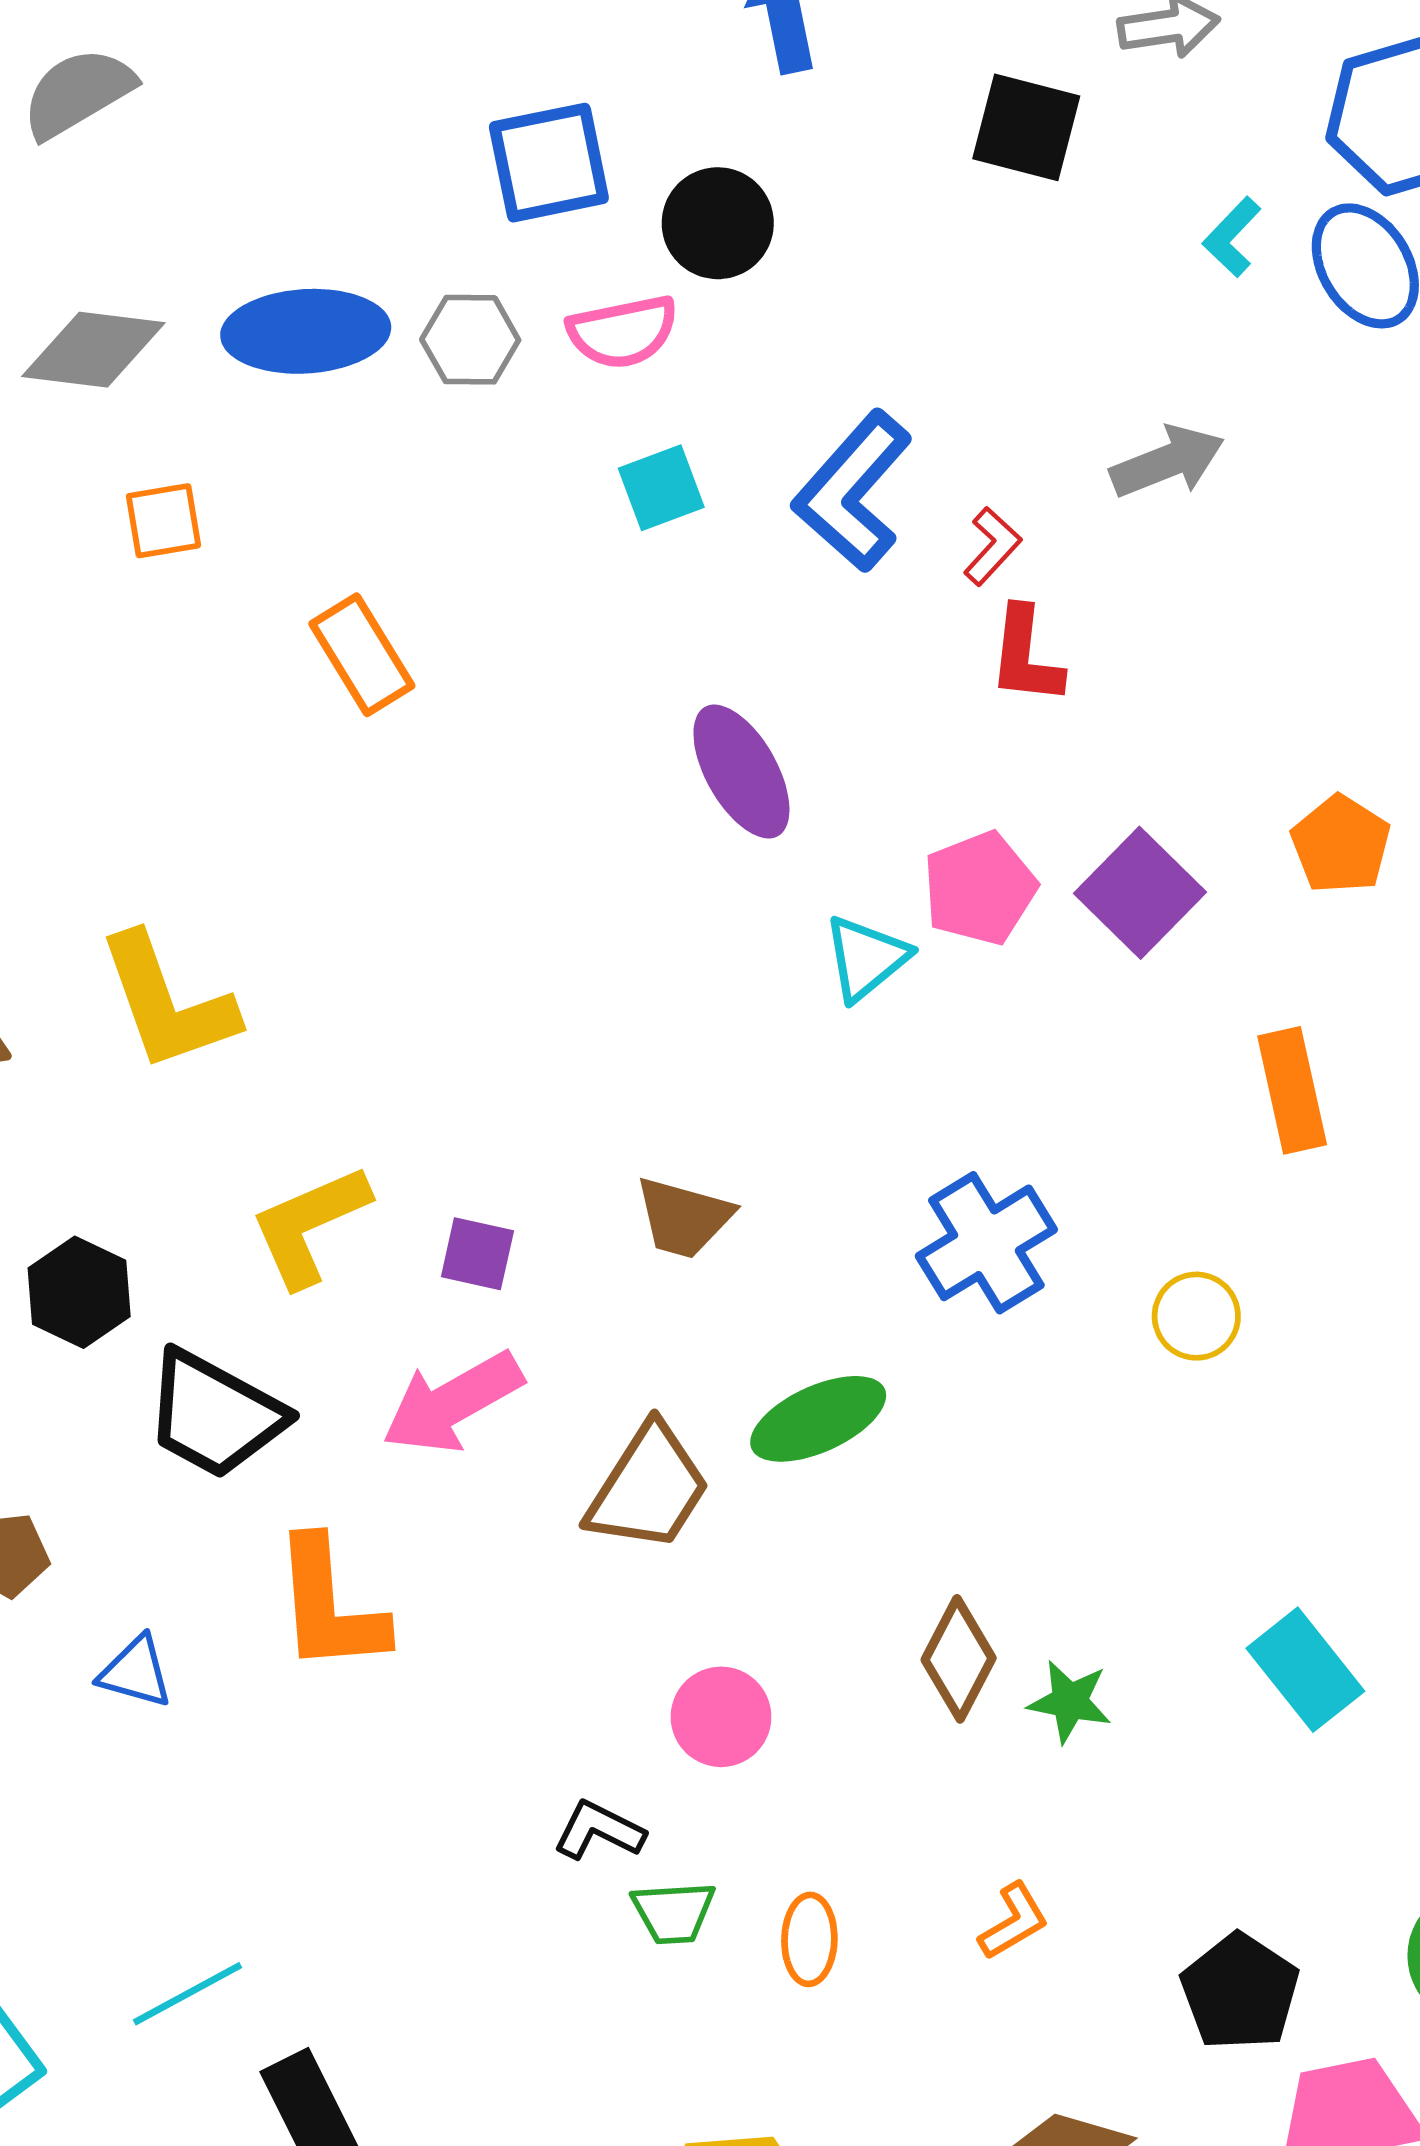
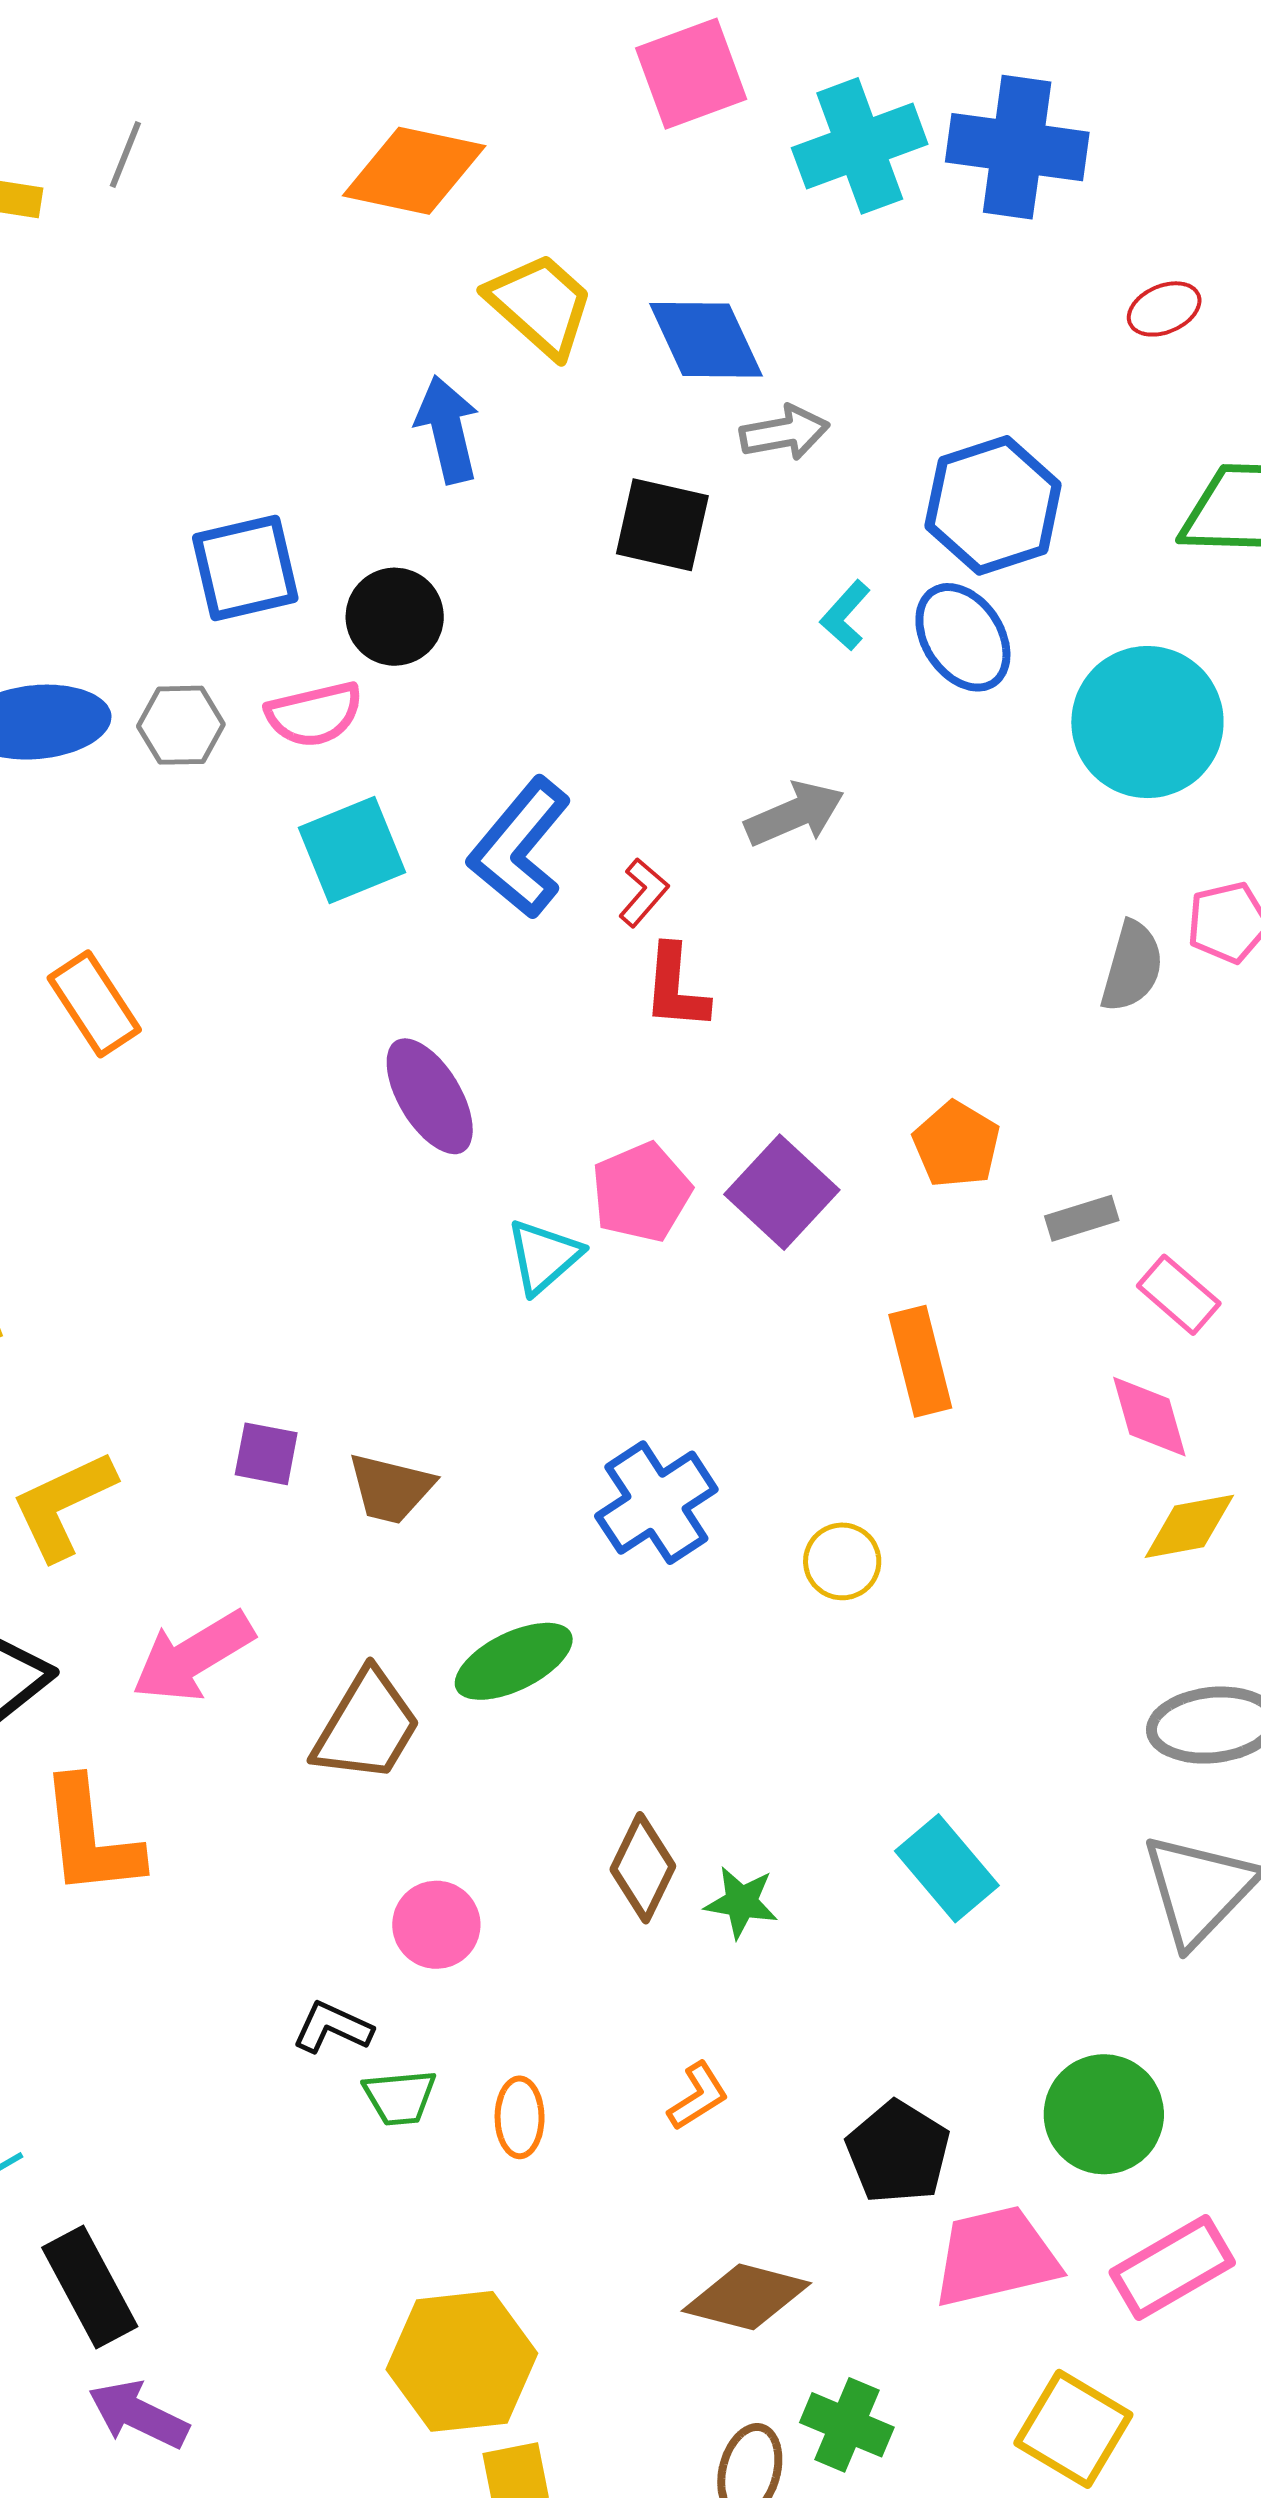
cyan square: (661, 488) -> (352, 850), size x1.4
purple square: (477, 1254) -> (266, 1454), moved

